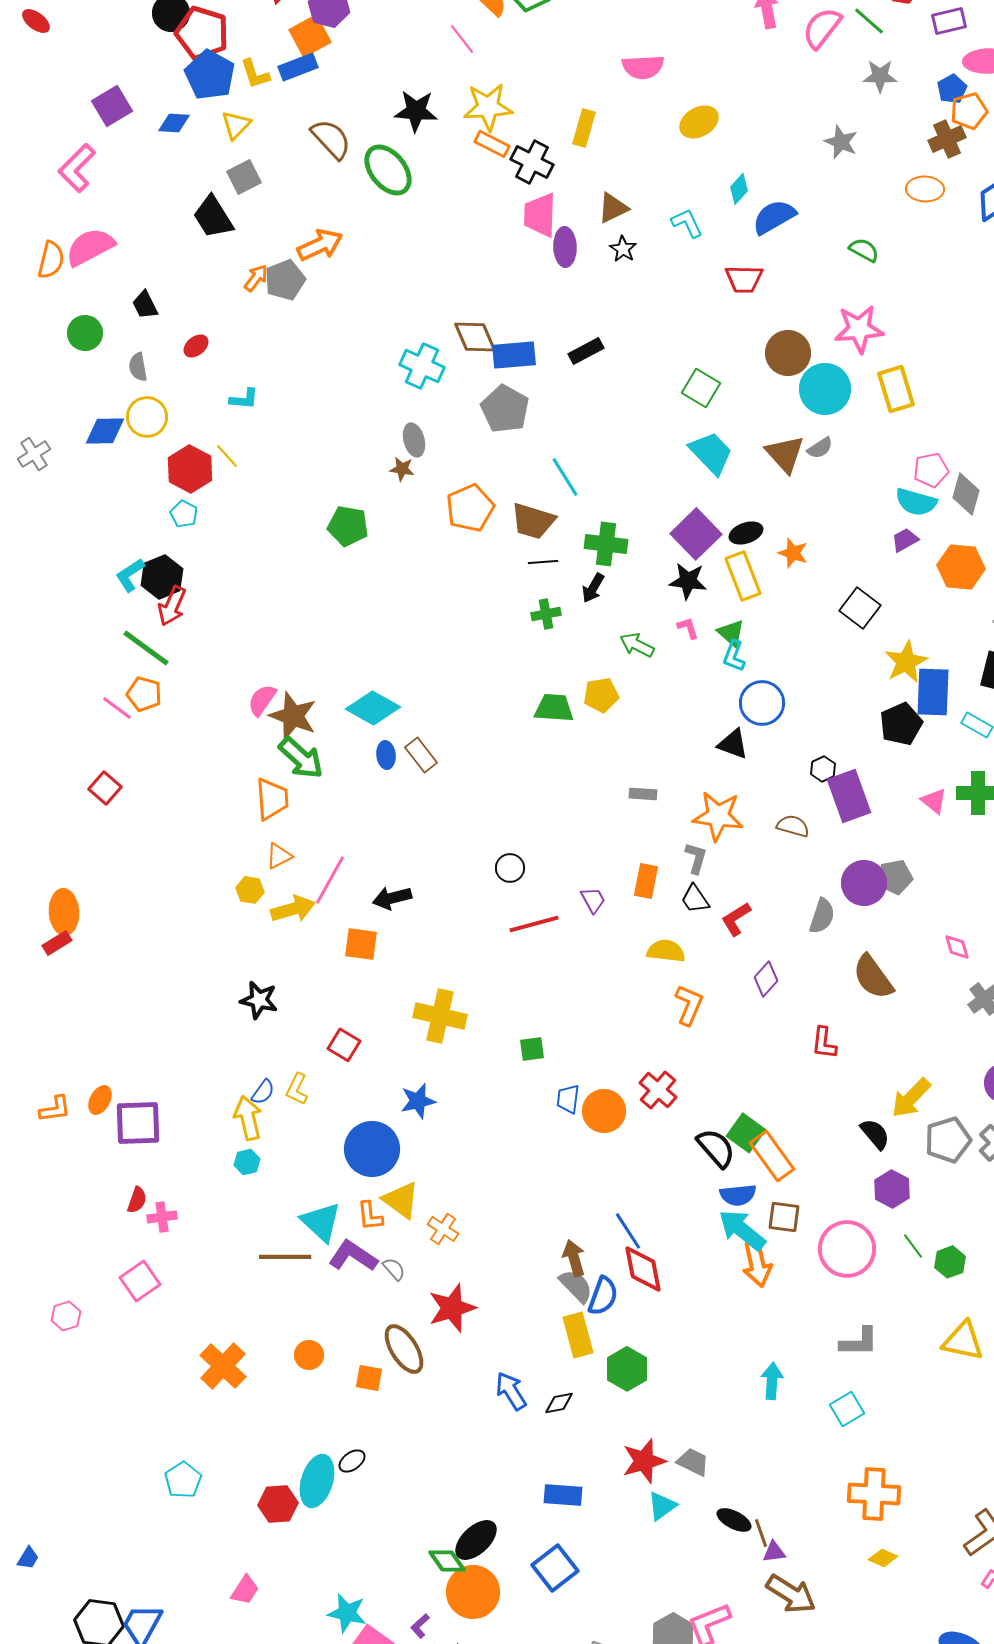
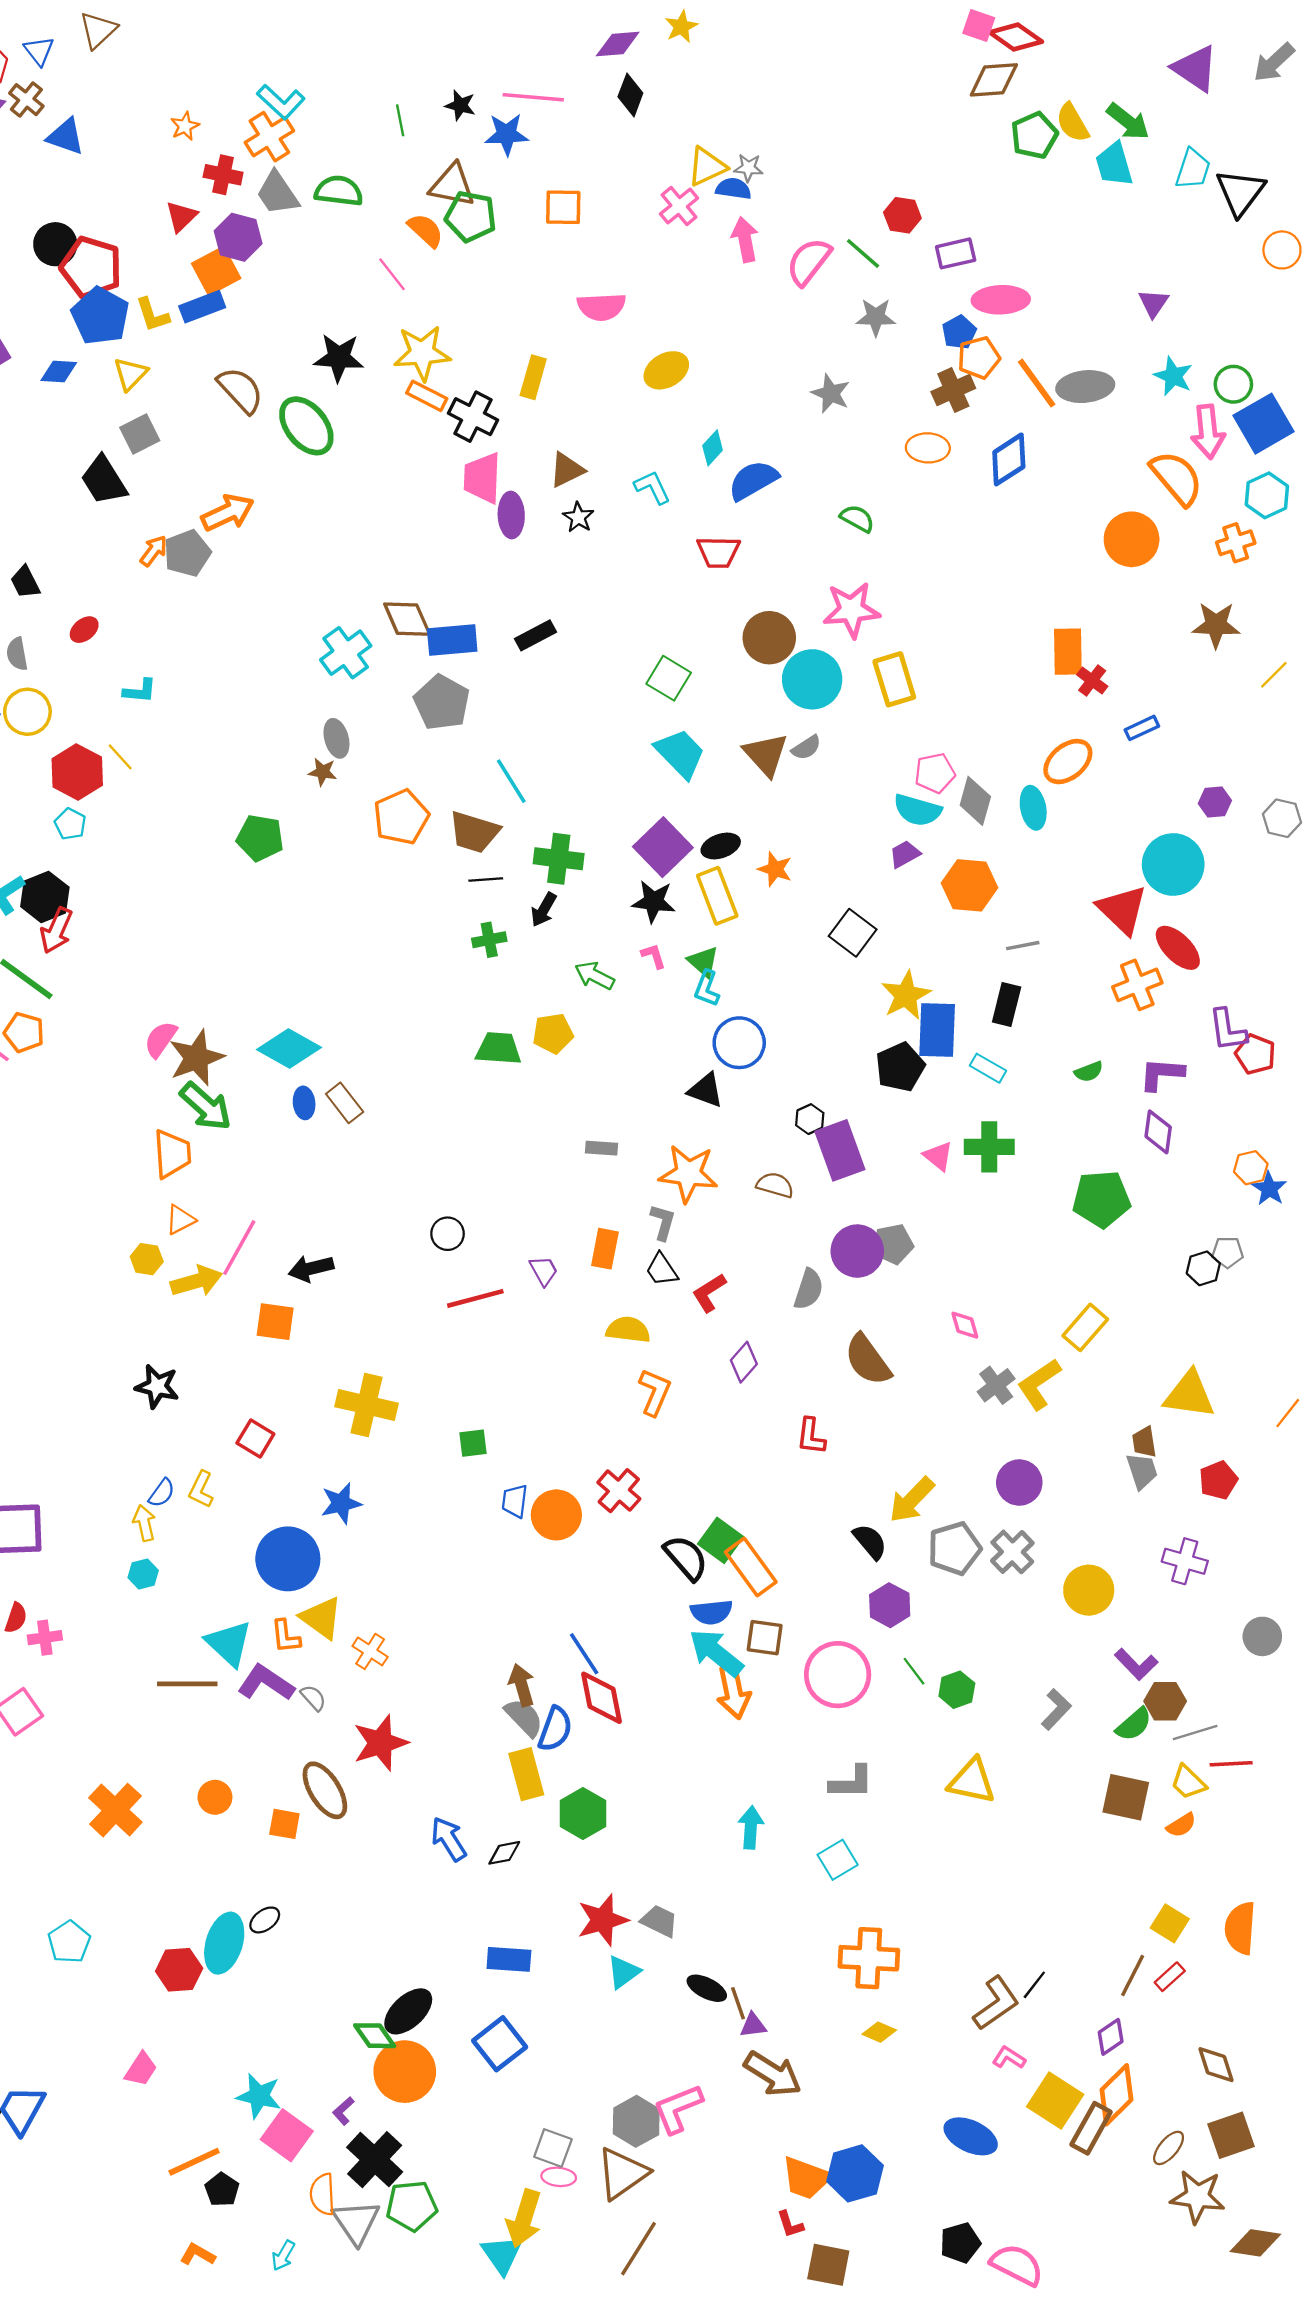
cyan cross: (422, 366) -> (346, 653), turned 30
brown star: (293, 716) -> (196, 1058), turned 30
yellow arrow: (248, 1118) -> (144, 1523), size x0.7

